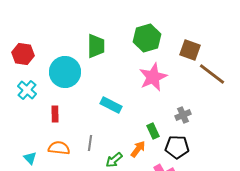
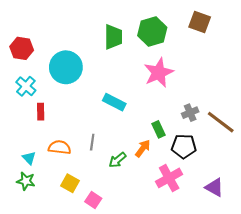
green trapezoid: (96, 46) -> (113, 37), moved
brown square: (190, 50) -> (200, 22), moved
brown line: (212, 74) -> (221, 122), moved
red rectangle: (55, 114) -> (41, 112), moved

